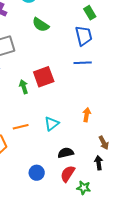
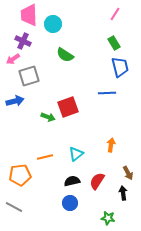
blue trapezoid: (84, 36) -> (120, 67), moved
green arrow: (24, 87) -> (48, 117), turned 128
black semicircle: (66, 153) -> (72, 181), moved
blue circle: (37, 173) -> (70, 203), moved
red semicircle: (68, 174) -> (97, 181), moved

